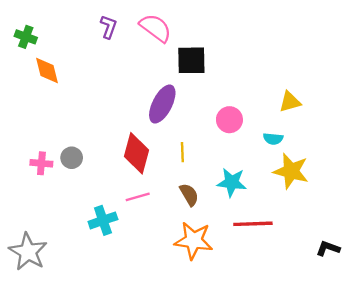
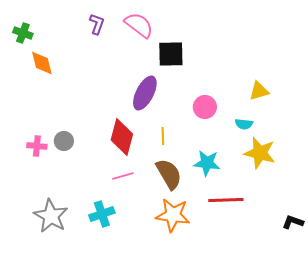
brown semicircle: (189, 195) -> (169, 174), size x1.5
cyan cross: (103, 220) -> (102, 214), moved
gray star: (28, 252) -> (51, 216), moved

